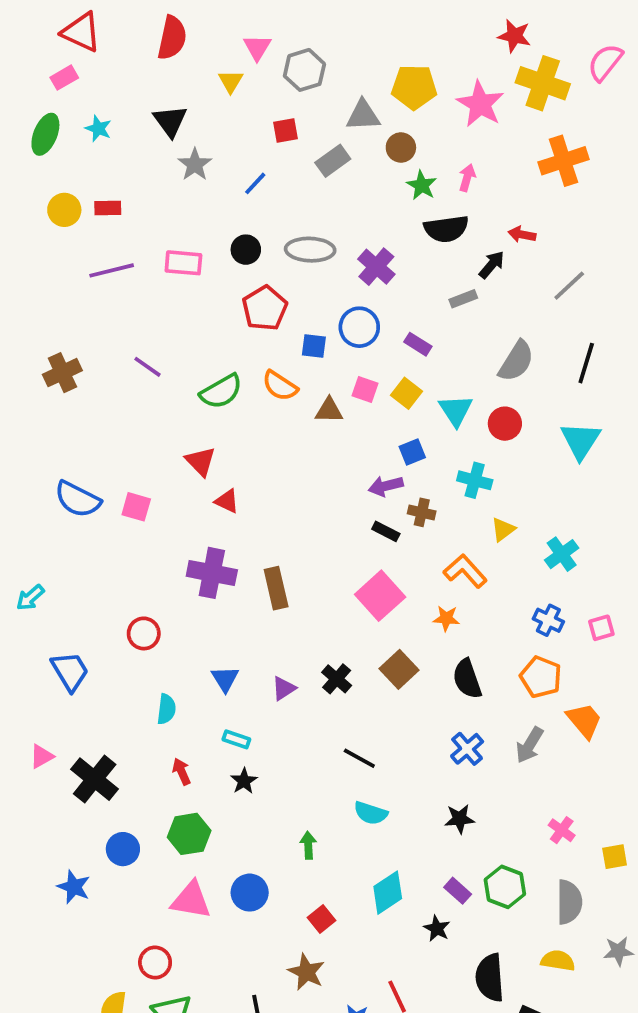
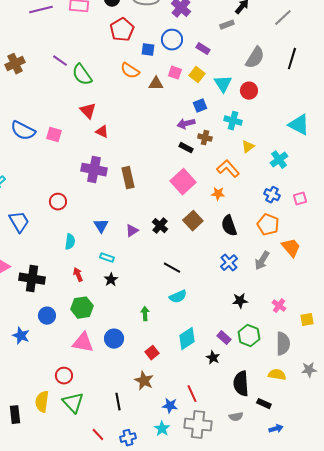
green semicircle: (221, 391) -> (82, 75), moved, turned 85
cyan triangle: (581, 441) -> (299, 125), moved, turned -35
black cross: (95, 779) -> (32, 279), turned -30
cyan semicircle: (371, 813) -> (178, 297), turned -42
black star: (460, 819) -> (240, 301), moved

